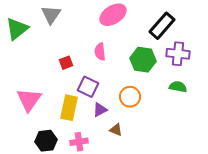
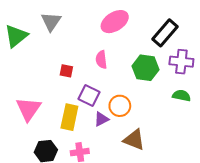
red square: (66, 63) -> (66, 71), turned 32
orange circle: (130, 97) -> (120, 106), moved
brown triangle: (116, 130) -> (134, 140), moved, size x1.6

